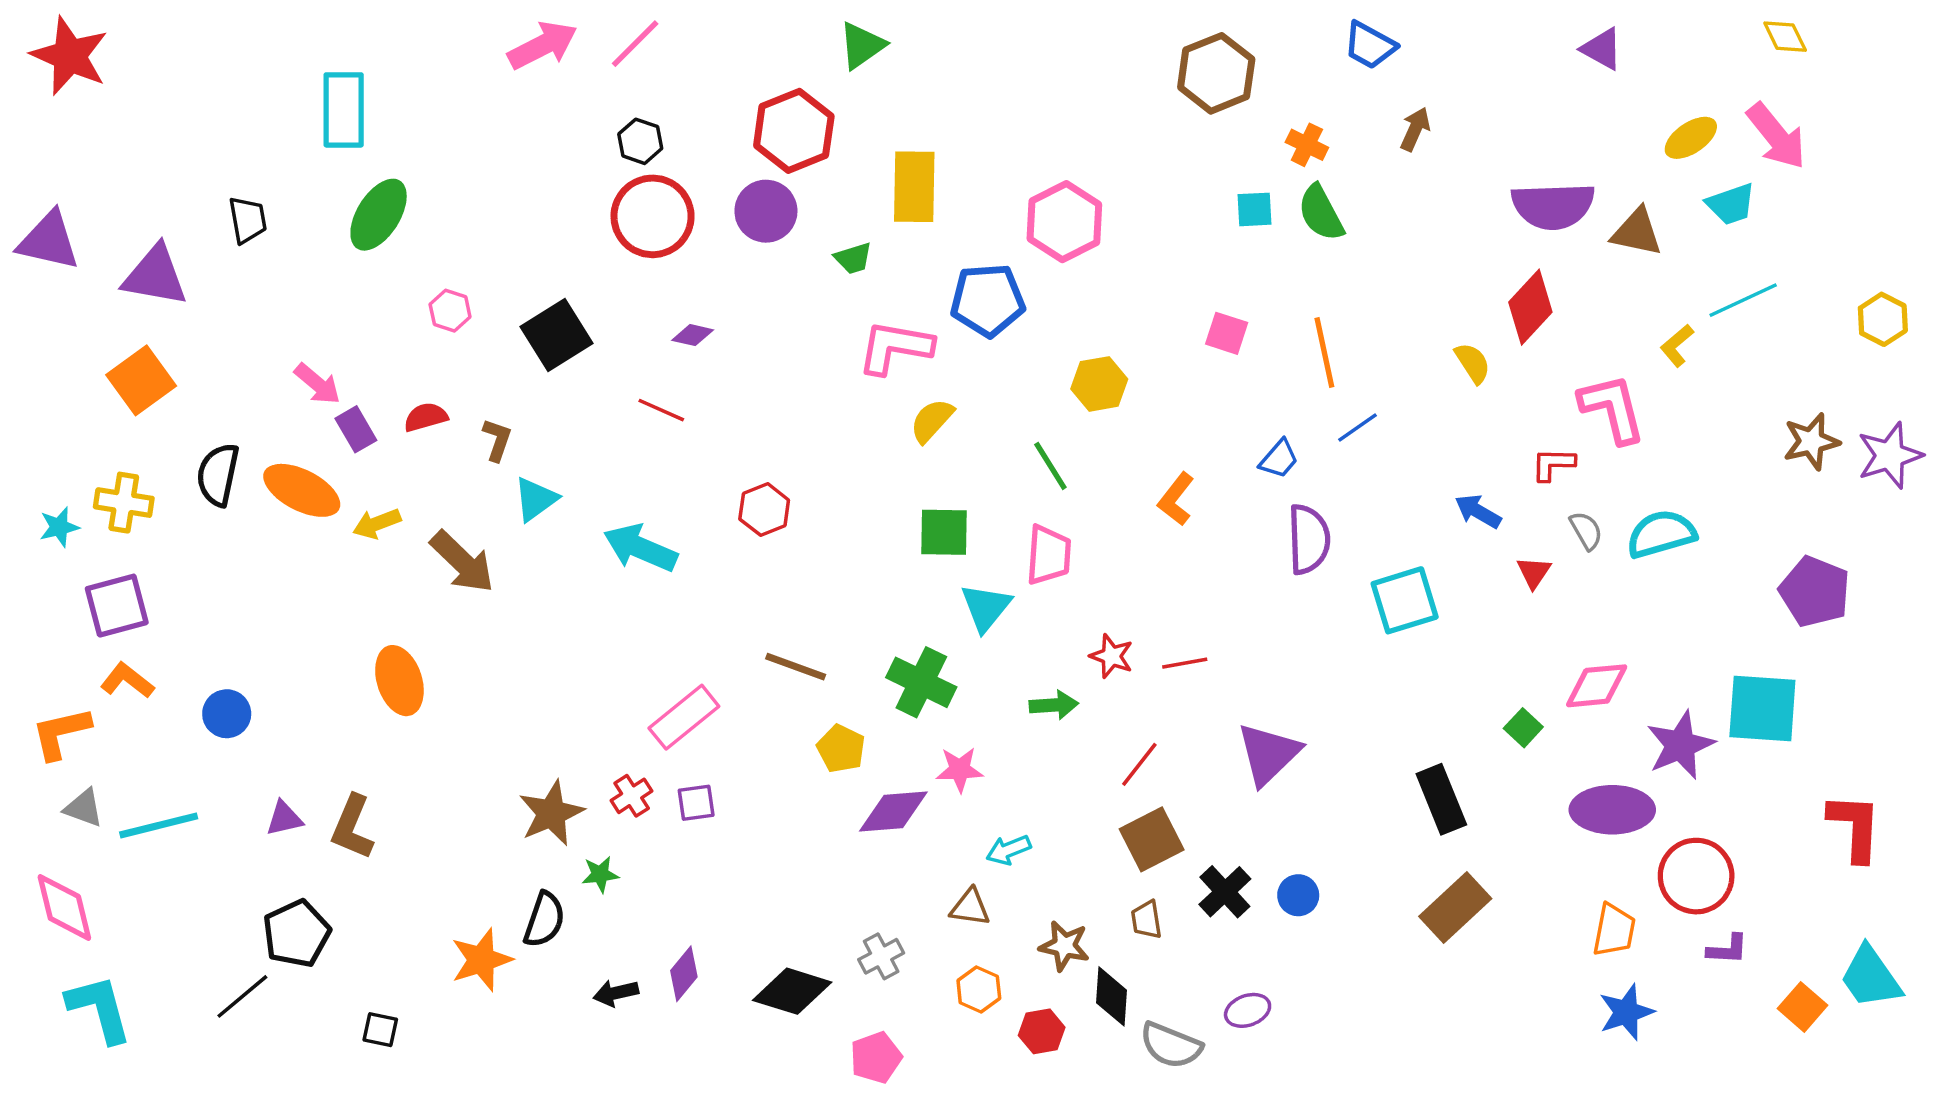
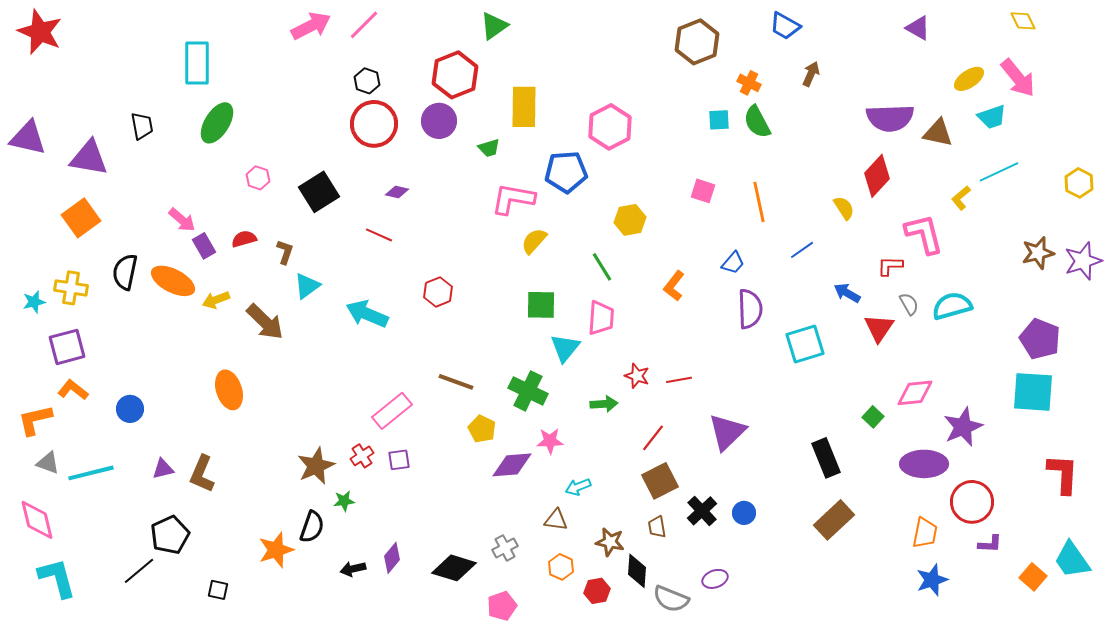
blue line: (1358, 428) -> (802, 250), moved
red triangle: (1534, 572) -> (879, 328), size x1.5
cyan square: (1762, 709) -> (1033, 392), moved

